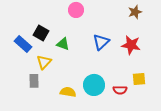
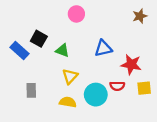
blue triangle: (101, 42) -> (103, 48), turned 30
red star: (131, 45) -> (131, 64), moved
yellow triangle: (44, 62) -> (70, 76), moved
red semicircle: (120, 90) -> (117, 86), moved

